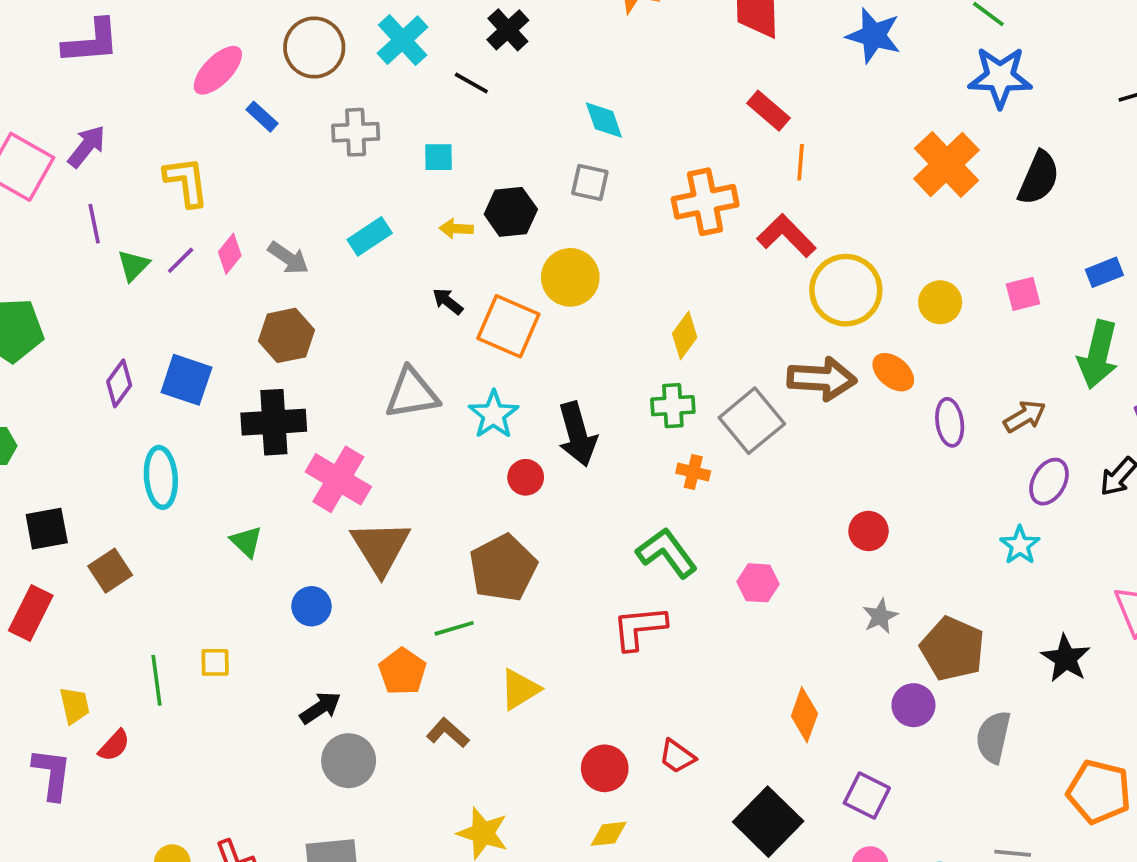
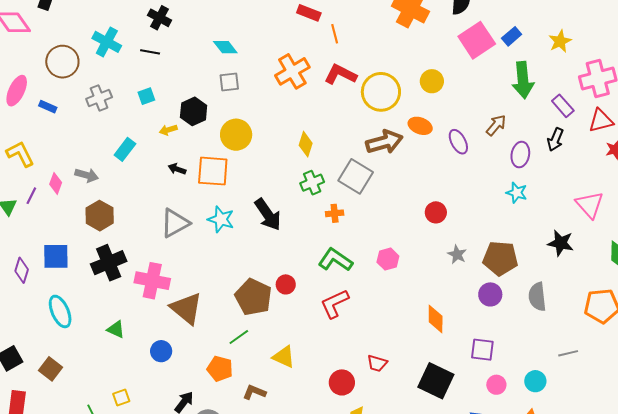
pink square: (1023, 294) -> (477, 40), moved, size x1.8
red circle: (526, 477) -> (286, 284), moved
yellow triangle: (520, 689) -> (284, 357), turned -45

